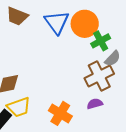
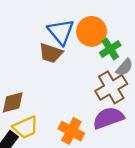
brown trapezoid: (17, 16) -> (51, 53), moved
purple semicircle: (95, 104) -> (108, 118), size x1.8

